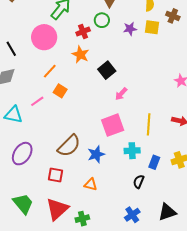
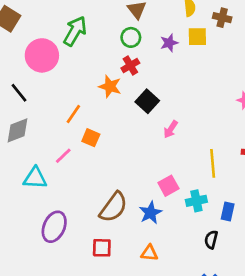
red cross: (83, 32) -> (130, 66), moved
pink circle: (44, 37) -> (42, 55), moved
pink square: (113, 125) -> (168, 186), moved, size x0.7

